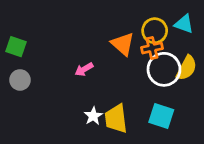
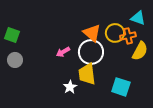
yellow circle: (155, 31) -> (115, 33), moved
orange cross: (152, 48) -> (128, 36), moved
white circle: (164, 69) -> (91, 52), moved
yellow trapezoid: (116, 119) -> (87, 74), moved

